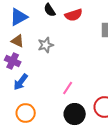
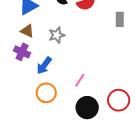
blue arrow: (21, 82) -> (44, 66), moved
orange circle: (26, 113) -> (46, 93), moved

